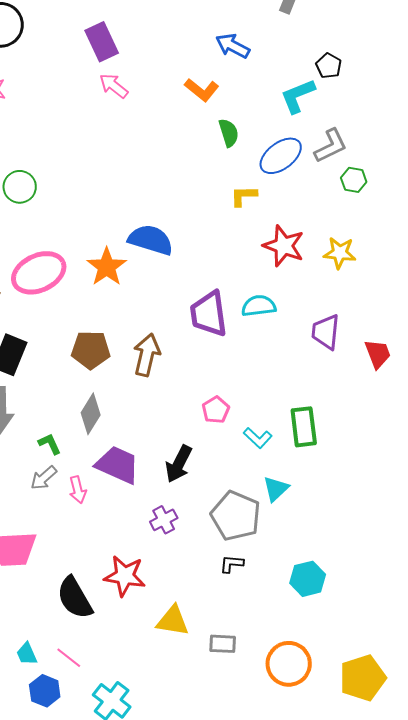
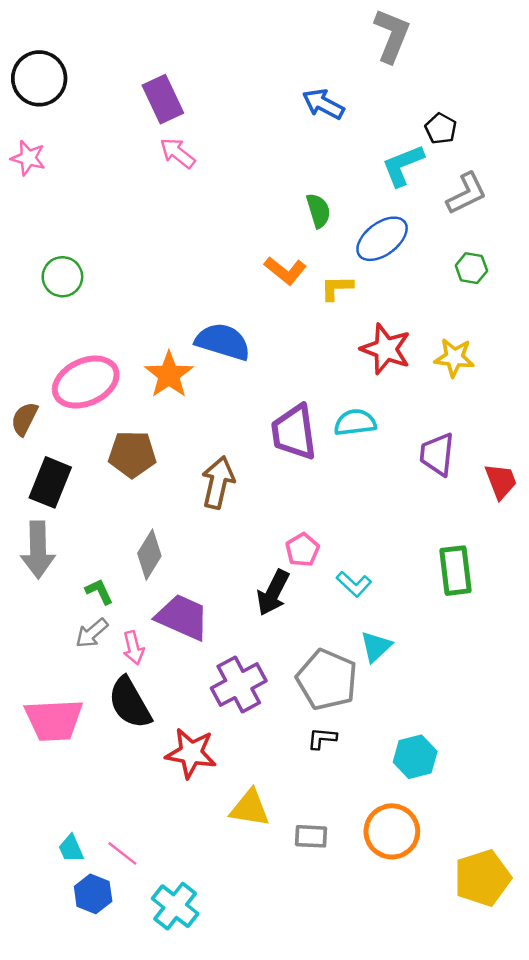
orange L-shape: (202, 90) -> (285, 271), moved
gray L-shape: (331, 146) -> (467, 193), moved
brown pentagon: (91, 350) -> (132, 454), moved
green rectangle: (304, 427) -> (456, 571), moved
black arrow: (179, 464) -> (273, 593), moved
purple cross: (164, 520) -> (239, 684), size x1.6
black semicircle: (75, 598) -> (130, 703), moved
orange circle: (289, 664) -> (392, 831), moved

